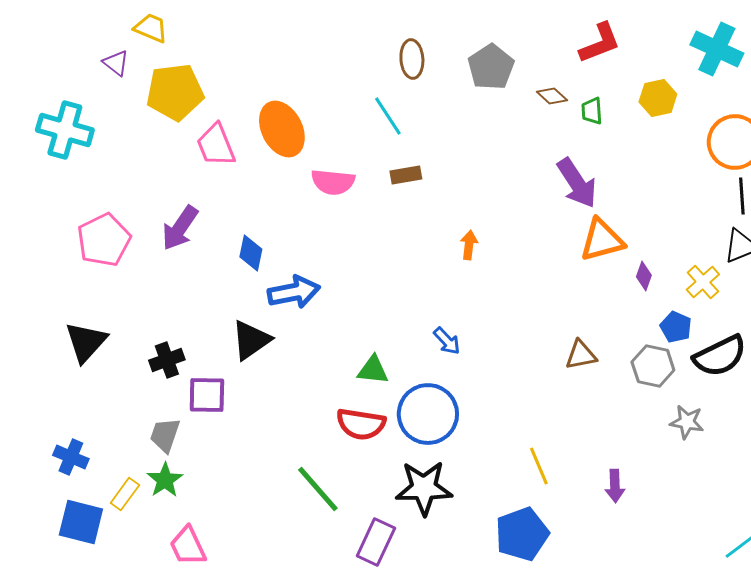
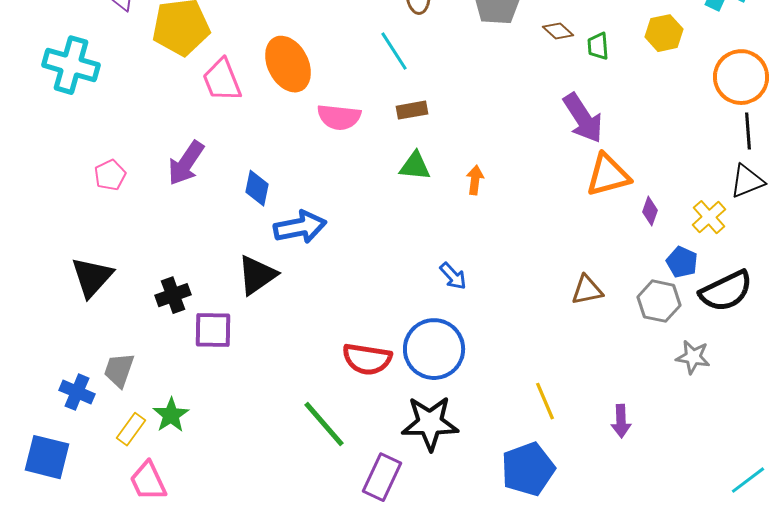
pink pentagon: (104, 240) -> (110, 175), size x0.6
green triangle: (373, 370) -> (415, 166), moved
gray trapezoid: (165, 435) -> (119, 370), moved
blue square: (81, 522) -> (47, 457), moved
pink trapezoid: (188, 546) -> (148, 481), moved

